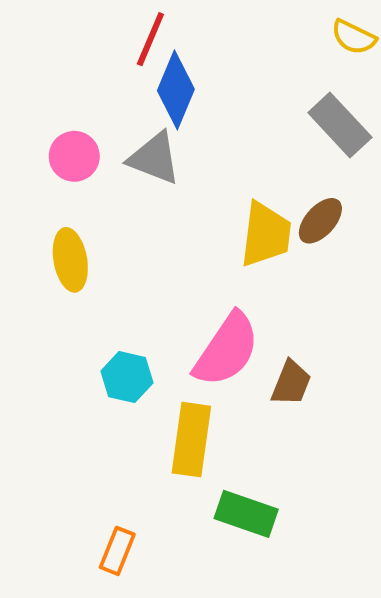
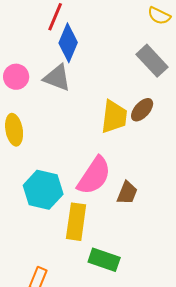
cyan hexagon: (127, 377) -> (43, 190), size x1.5

